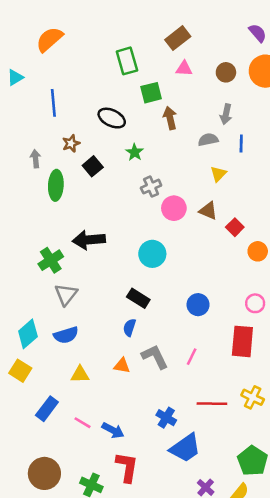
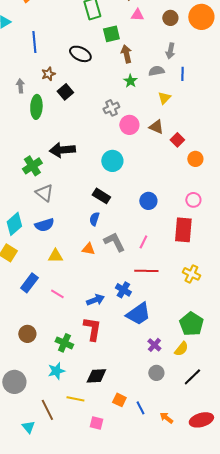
green star: (135, 152) -> (130, 81), moved
gray triangle: (66, 294) -> (44, 193), turned -30
red line: (212, 404) -> (146, 271), moved
blue arrow: (113, 430) -> (95, 300), moved, turned -48
brown circle: (44, 473) -> (27, 334), size x0.7

